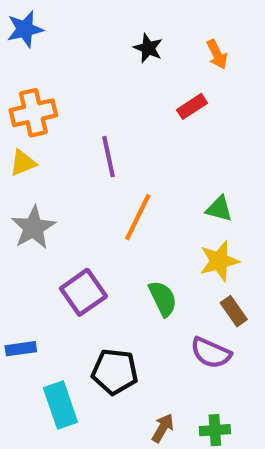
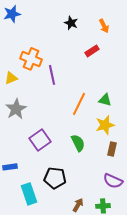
orange cross: (33, 113) -> (31, 59), moved, turned 35
orange line: (138, 217) -> (79, 104), moved
brown rectangle: (234, 311) -> (112, 149), turned 48
purple semicircle: (211, 353) -> (113, 181), moved

